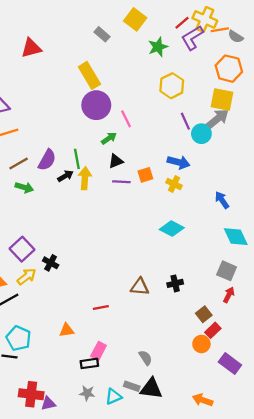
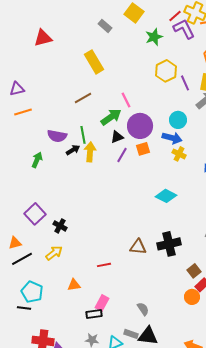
purple L-shape: (192, 38) -> (184, 29), turned 95
purple circle: (96, 105) -> (140, 126), moved
purple line: (185, 121) -> (185, 83), moved
cyan circle: (201, 134) -> (178, 120), moved
green arrow: (109, 138) -> (111, 117), size x1.5
purple semicircle: (47, 160) -> (57, 136), turned 72
brown line: (19, 163) -> (83, 98), moved
purple line: (121, 182) -> (122, 155), turned -63
yellow cross: (174, 184) -> (179, 154), moved
green arrow: (24, 187) -> (37, 160), turned -84
yellow arrow: (27, 277) -> (54, 253), moved
black cross: (175, 283) -> (169, 244), size x1.6

